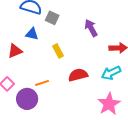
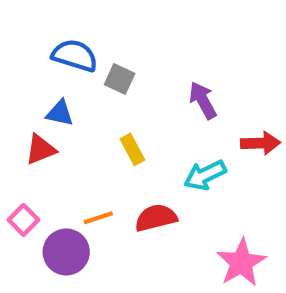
blue triangle: (32, 34) -> (60, 113), moved
cyan arrow: (111, 73) -> (205, 175), moved
red semicircle: (78, 75) -> (156, 218), moved

